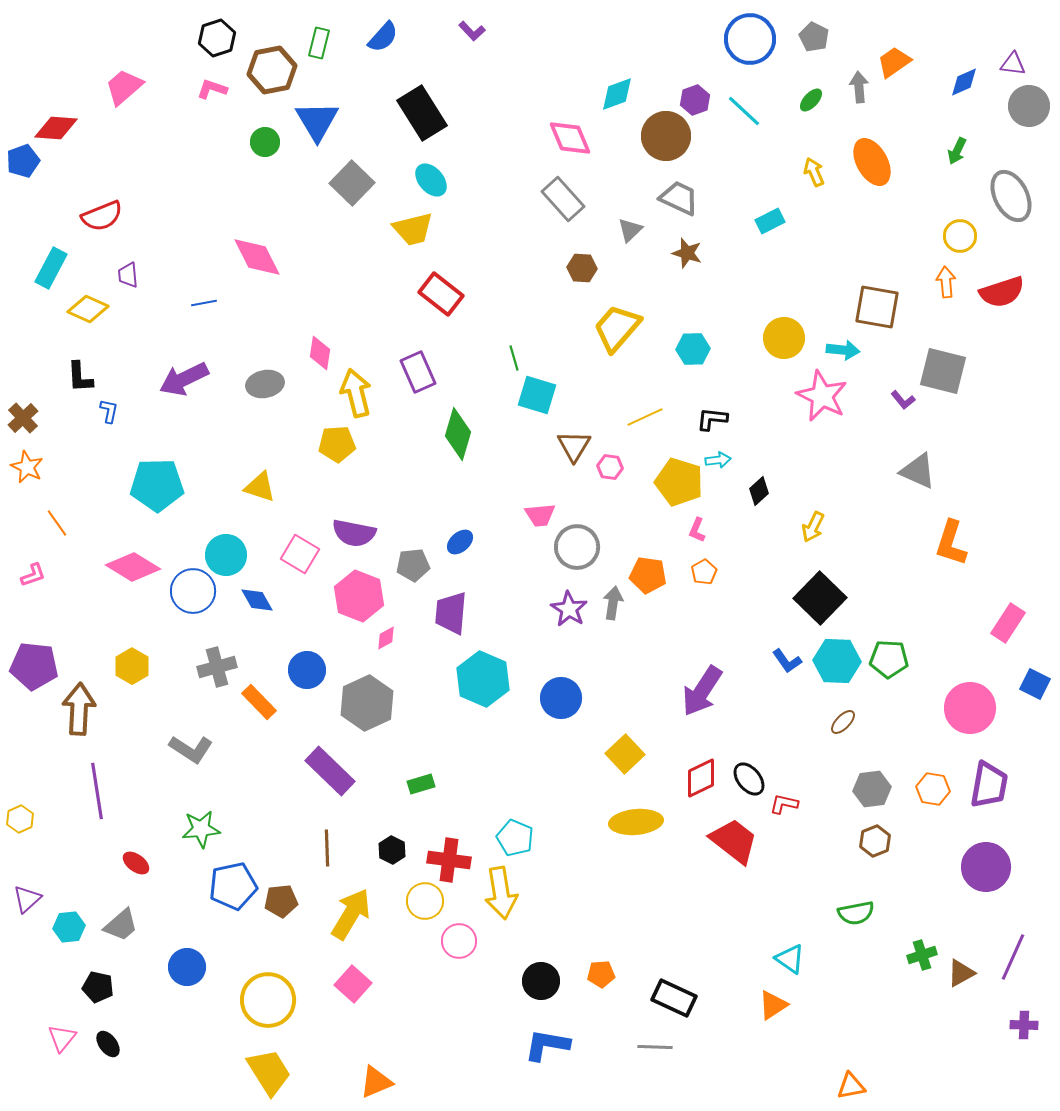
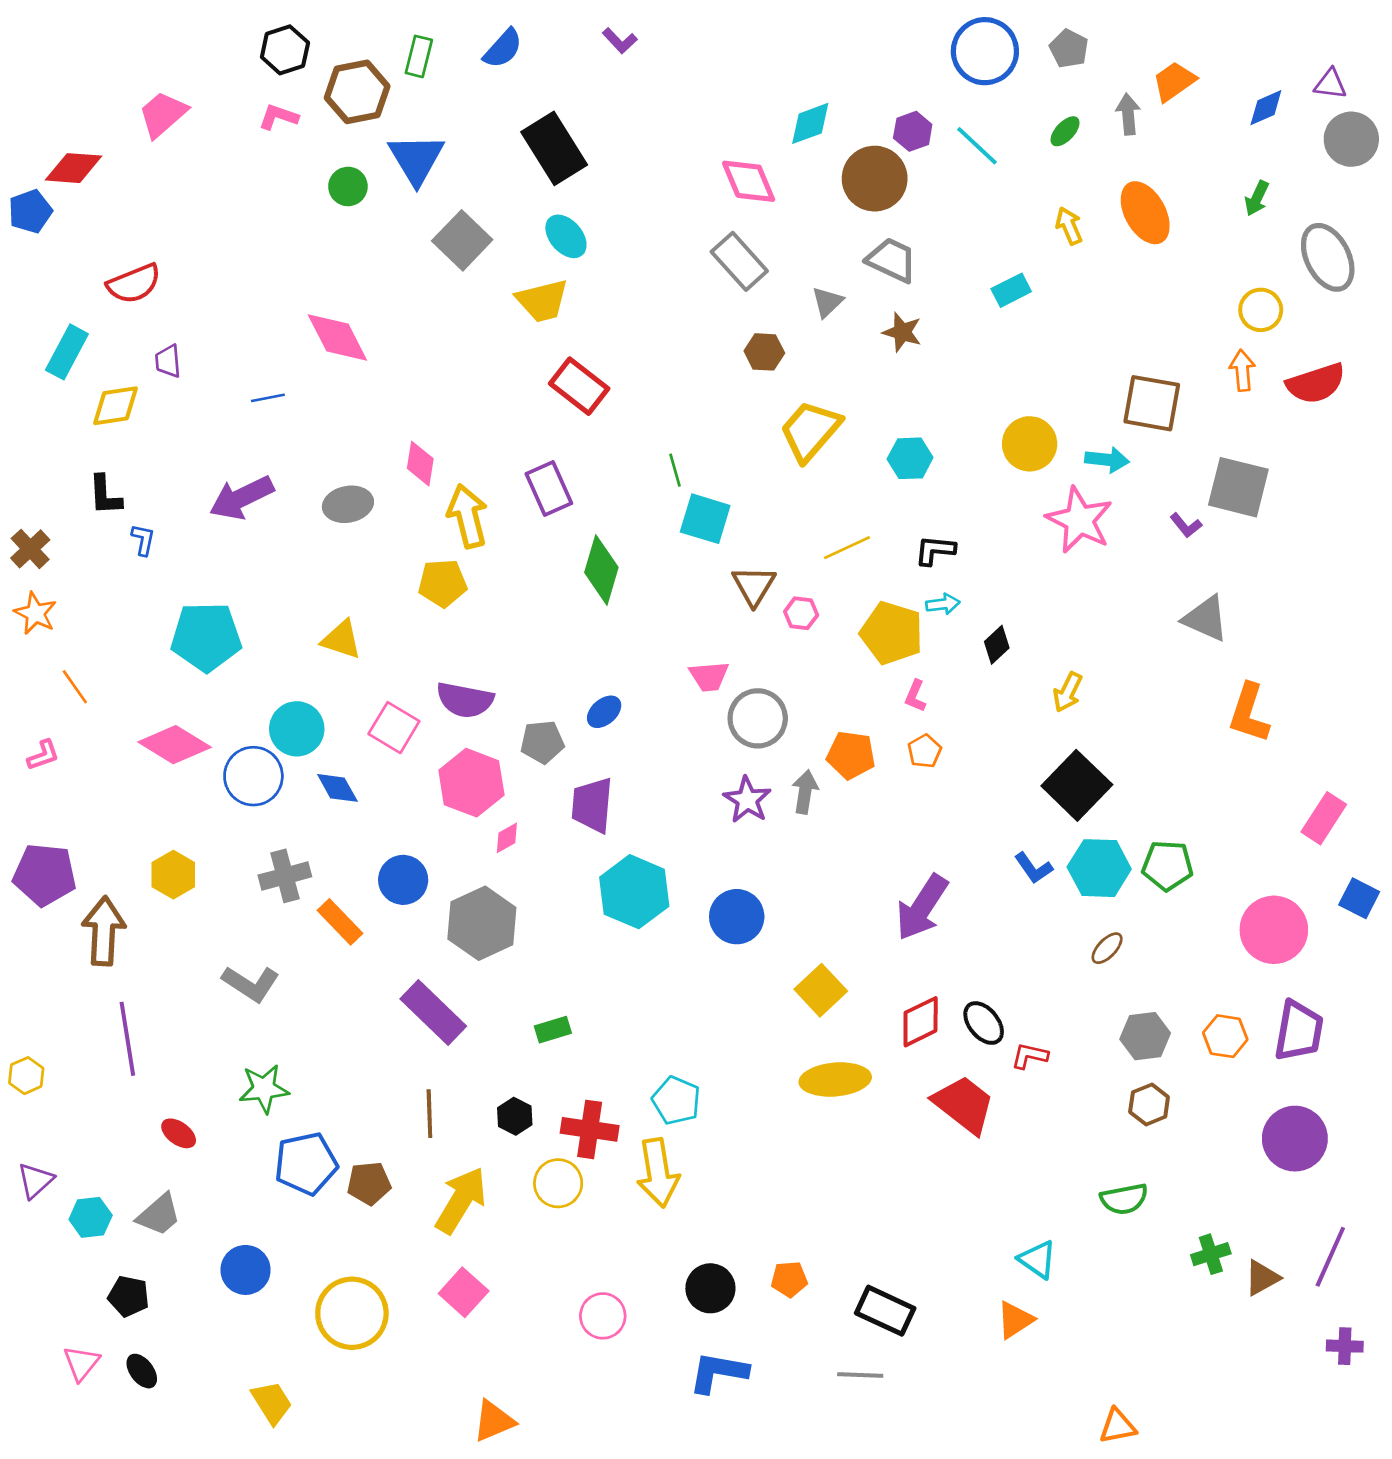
yellow diamond: (88, 309) -> (116, 406), turned -33
pink circle: (459, 941) -> (603, 1316), moved
yellow trapezoid: (269, 1072) -> (272, 1403), moved, size x0.7

